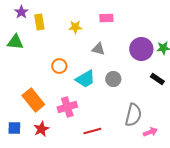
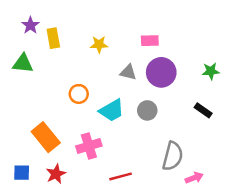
pink rectangle: (106, 18) -> (150, 41), moved
purple circle: (141, 49) -> (161, 72), moved

